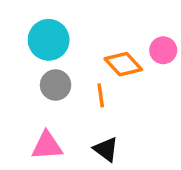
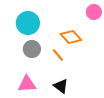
pink circle: (163, 50) -> (94, 12), moved
orange line: (101, 95) -> (58, 55), turned -32

